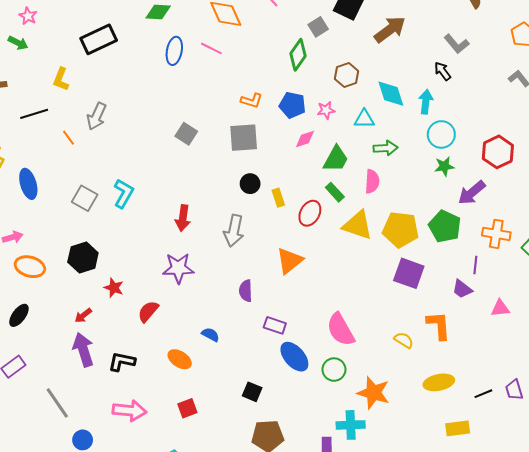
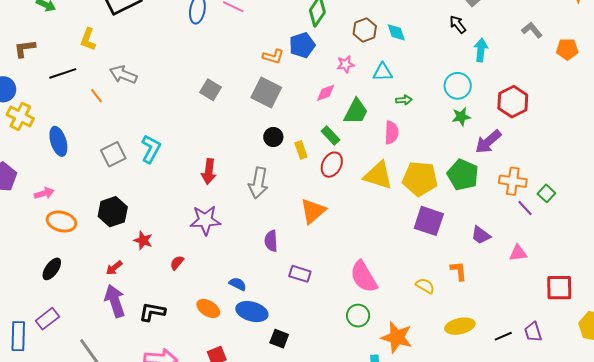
cyan diamond: (391, 94) -> (396, 32), moved, size x0.7
cyan arrow: (426, 102) -> (481, 50), moved
blue pentagon: (292, 105) -> (302, 45), moved, turned -30
gray arrow: (97, 116) -> (123, 75), turned 88
gray square: (244, 138) -> (266, 93), turned 32
green arrow: (386, 148) -> (404, 100), size x0.7
green rectangle: (335, 192) -> (330, 136), moved
gray square: (85, 198) -> (113, 154), turned 35
purple line: (475, 265) -> (525, 208), moved, turned -48
red semicircle: (148, 311) -> (177, 263), size x0.7
orange L-shape: (439, 325) -> (459, 271), size x0.7
blue ellipse: (294, 357) -> (252, 312), moved, turned -32

